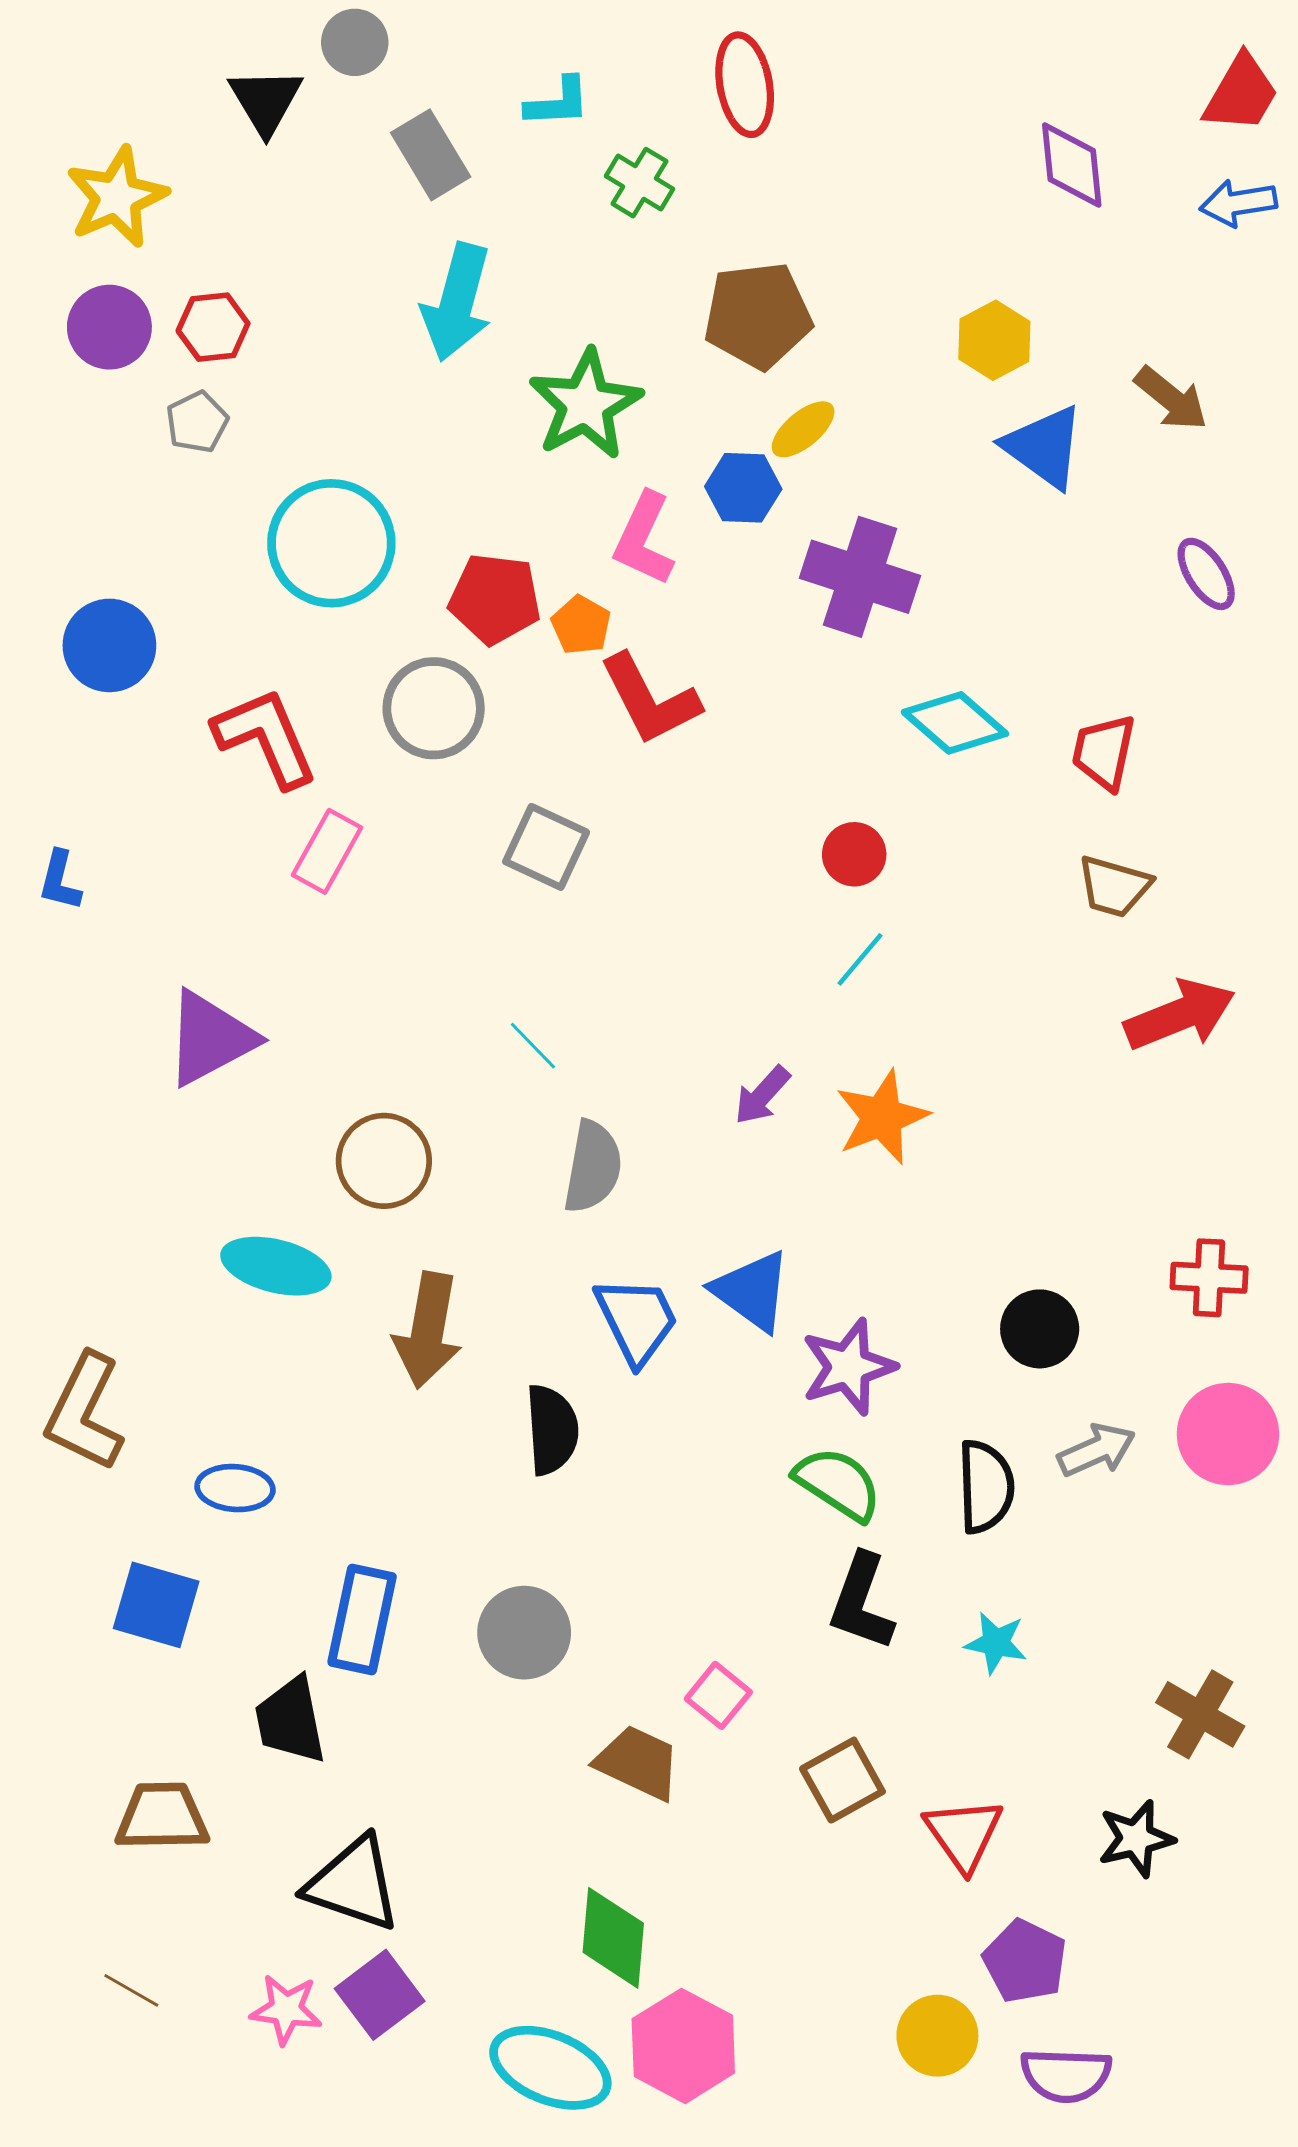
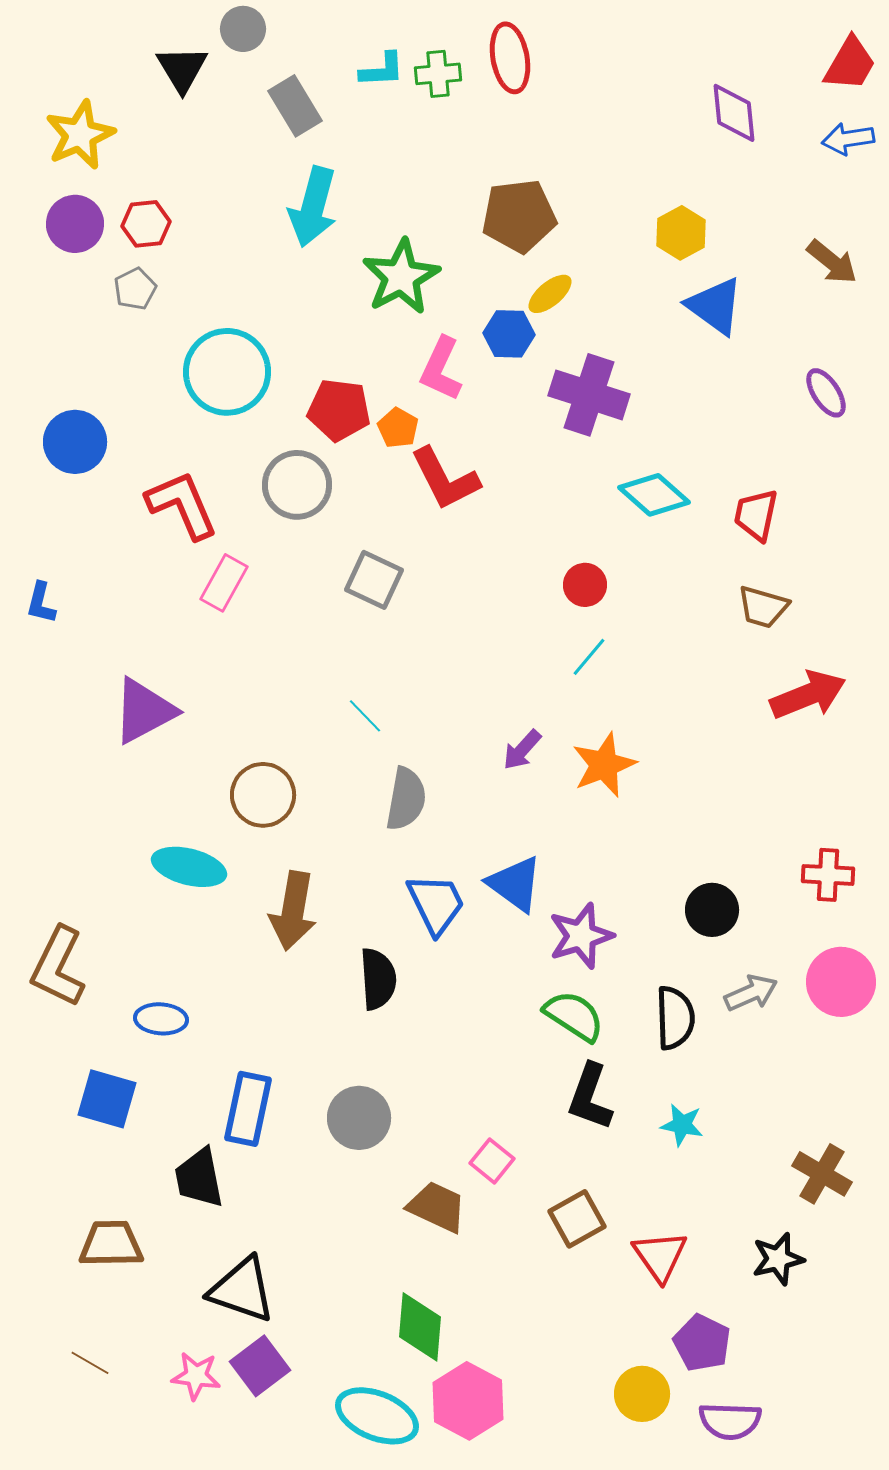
green cross: (640, 183) -> (438, 74), moved, turned -36
brown arrow: (1171, 399) -> (832, 262), moved

